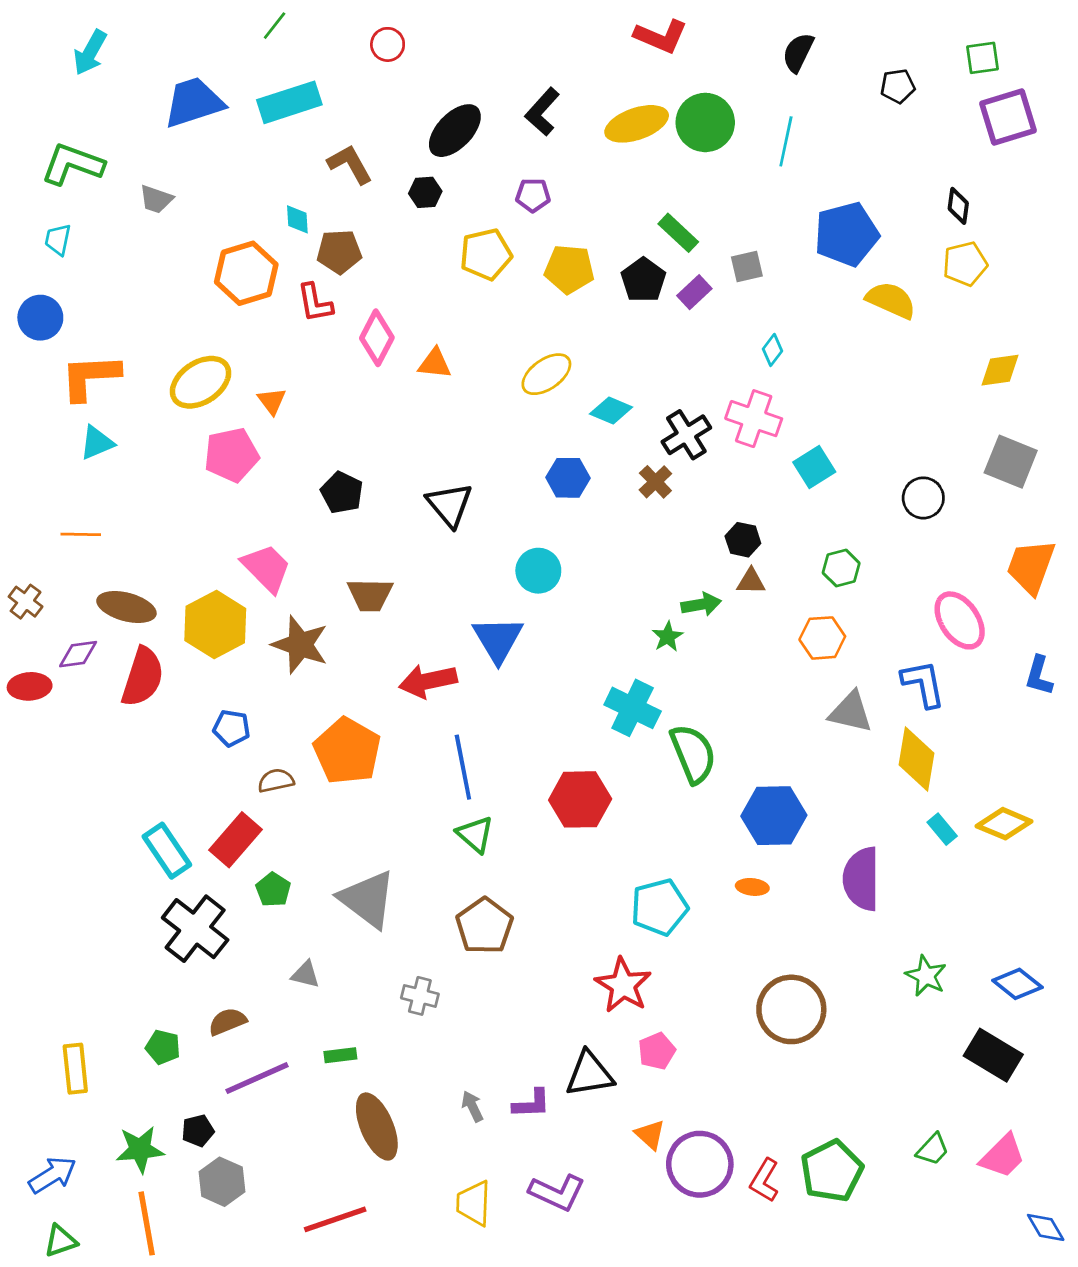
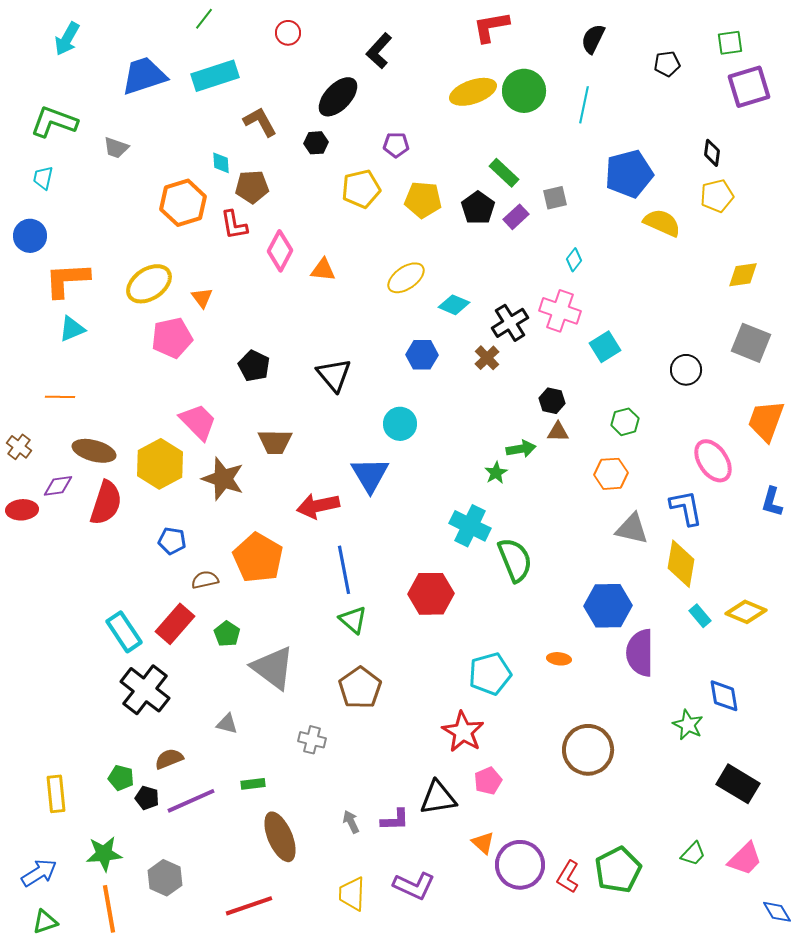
red L-shape: (661, 36) -> (491, 27), turned 147
black L-shape: (542, 112) -> (379, 51), moved
blue hexagon: (774, 816) -> (608, 606), moved
green pentagon: (273, 890) -> (227, 634), moved
blue diamond: (1017, 984) -> (724, 696), moved, turned 42
black pentagon: (198, 1131) -> (147, 798), moved, turned 30

